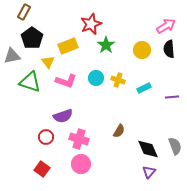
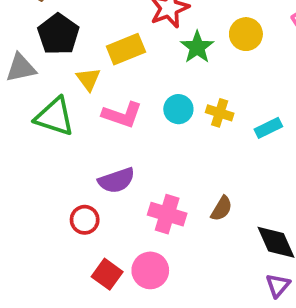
yellow circle: (142, 50) -> (246, 34), moved
pink cross: (79, 139) -> (167, 214), moved
red square: (42, 169) -> (107, 274), moved

